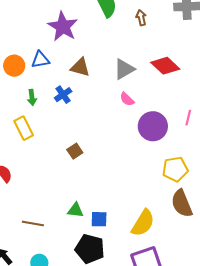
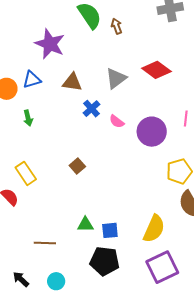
brown arrow: (141, 18) -> (117, 26), moved
blue cross: (63, 95) -> (91, 109), moved
pink semicircle: (127, 99) -> (117, 121), moved
yellow rectangle: (24, 128) -> (26, 173), moved

